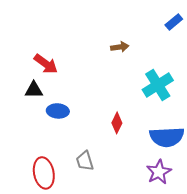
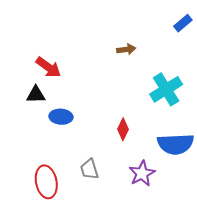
purple star: (159, 172) -> (142, 173), moved

